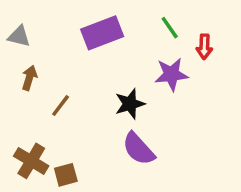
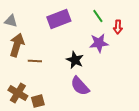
brown arrow: (29, 78) -> (17, 45), size x1.6
black star: (130, 104) -> (75, 60), turned -30
brown line: (61, 106) -> (35, 61), turned 56

